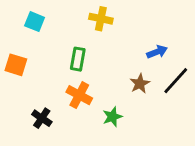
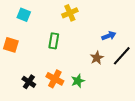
yellow cross: (101, 19) -> (70, 13), turned -35
orange cross: (79, 95) -> (55, 79), moved

